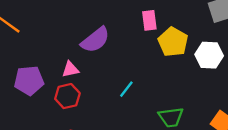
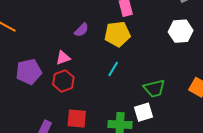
purple semicircle: (95, 40) -> (81, 30), size x0.6
yellow pentagon: (173, 42) -> (117, 34), moved, turned -30

